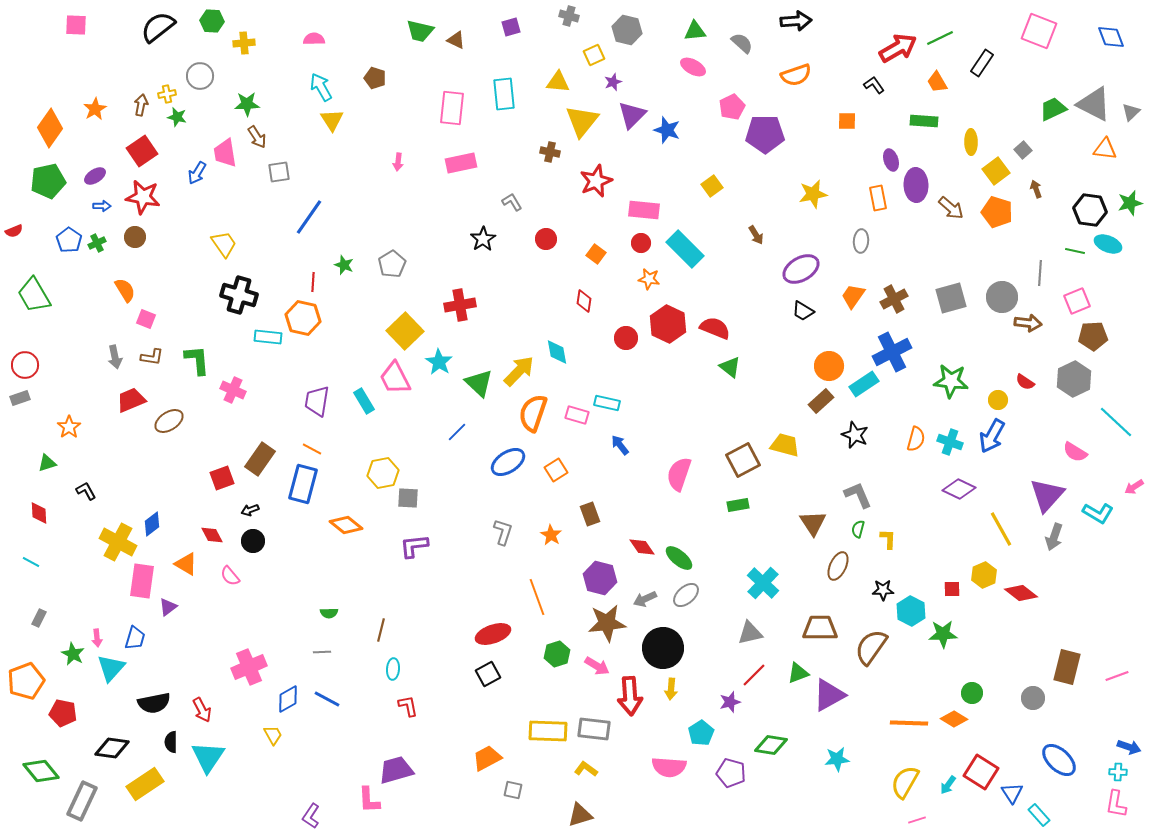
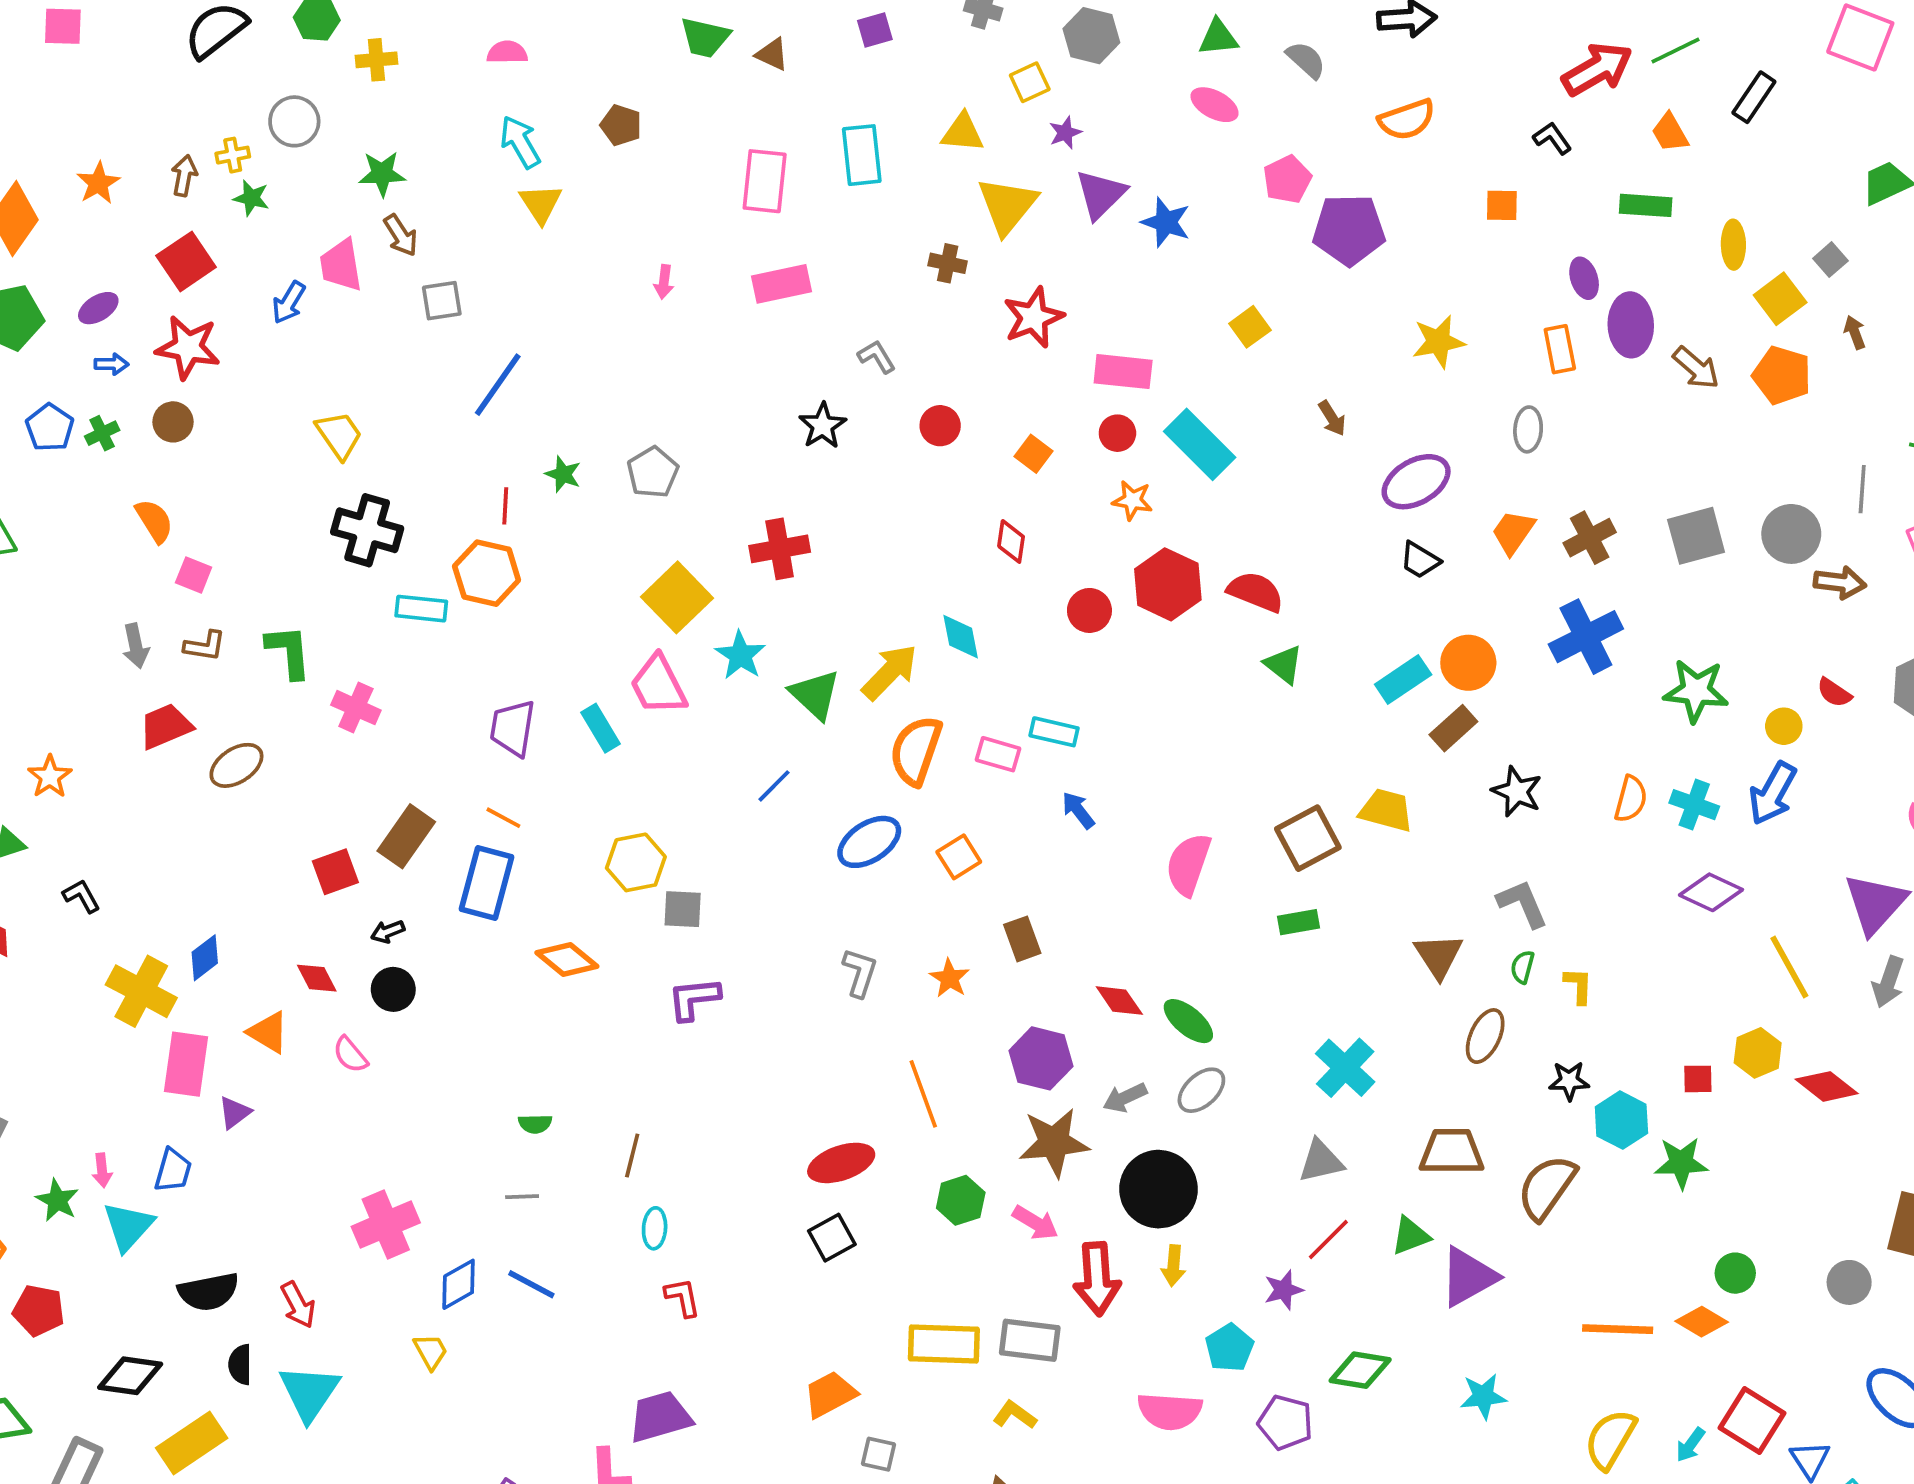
cyan rectangle: (864, 384) -> (1403, 680), moved

